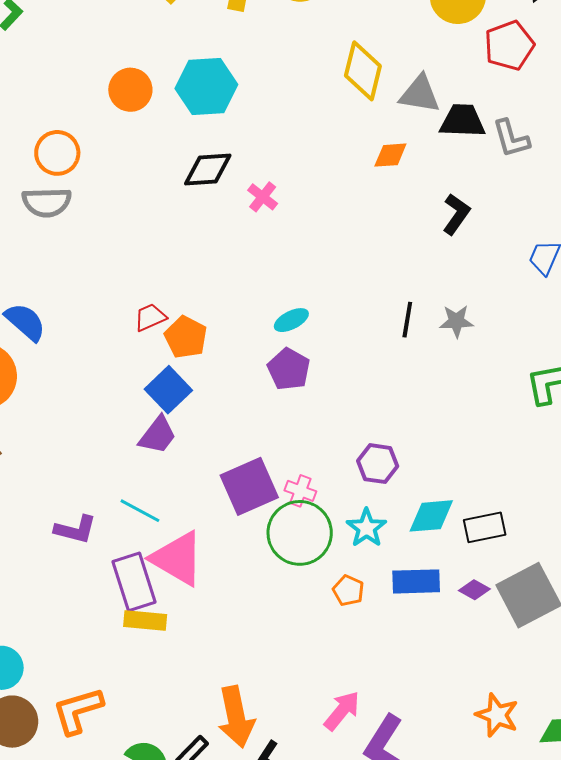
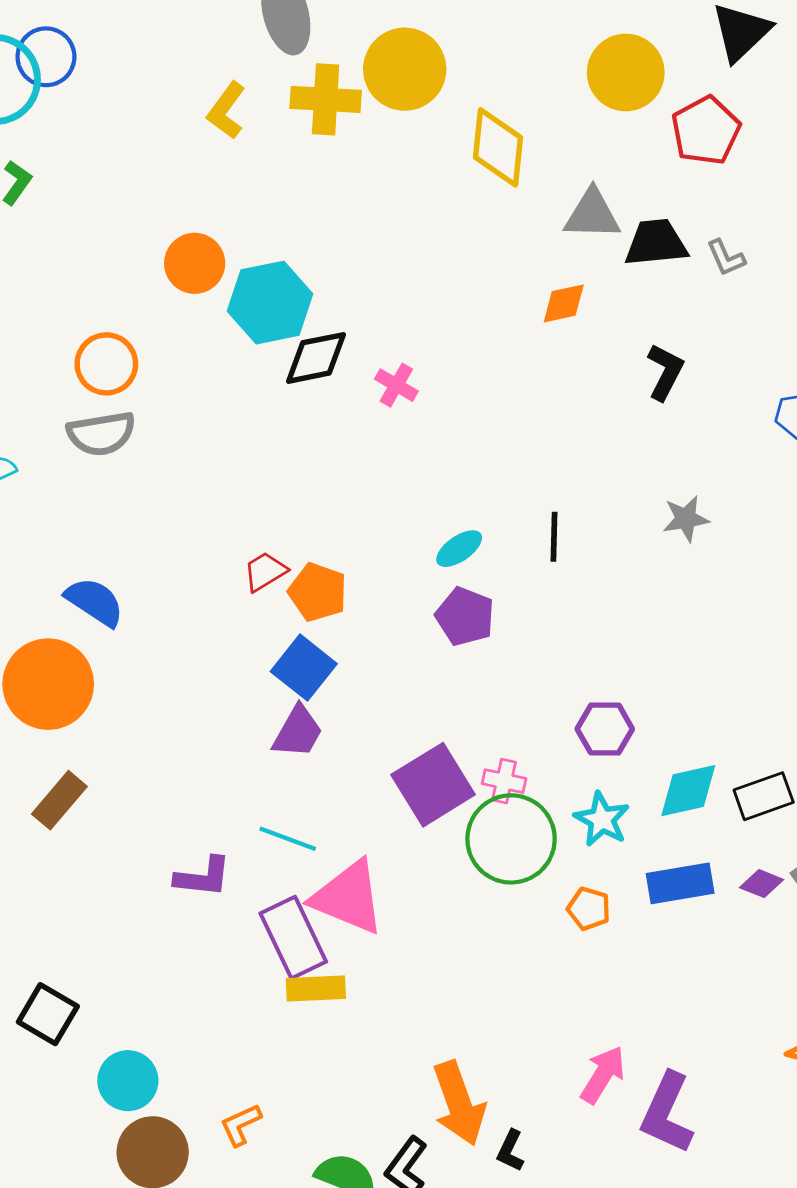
yellow diamond: (363, 71) -> (498, 147), moved
cyan hexagon: (206, 86) -> (270, 303), moved
gray L-shape: (511, 138) -> (726, 258), size x0.7
black line: (407, 320) -> (554, 537), moved
orange L-shape: (78, 711) -> (241, 1125), size x0.6

